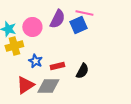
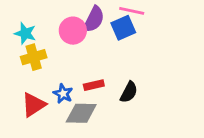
pink circle: (32, 27) -> (73, 31), moved
blue star: (35, 61) -> (63, 94), moved
red triangle: (25, 85) -> (34, 105), moved

